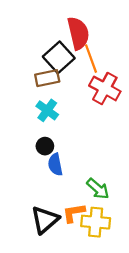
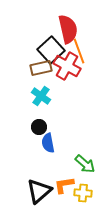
red cross: (105, 88) -> (67, 66), moved
yellow cross: (96, 222) -> (83, 193), size x0.7

